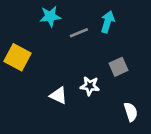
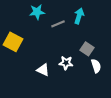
gray square: (118, 67) -> (87, 49), turned -32
white semicircle: (131, 112) -> (96, 66), moved

